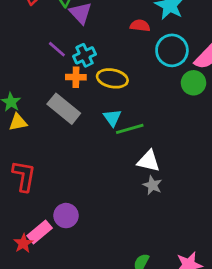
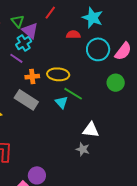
cyan cross: (85, 55) -> (24, 43), moved
green circle: (193, 83) -> (116, 83), moved
green line: (130, 129) -> (73, 94), moved, turned 54
gray star: (152, 185) -> (83, 149), moved

